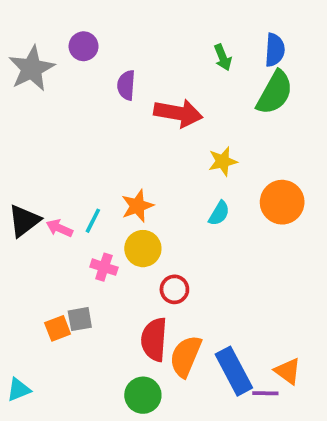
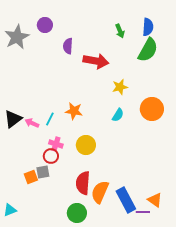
orange star: (137, 206) -> (74, 111), turned 30
yellow circle: (143, 249) -> (86, 145), moved
red circle: (174, 289) -> (51, 156), moved

